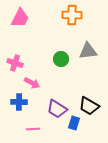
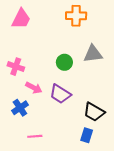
blue cross: (19, 102) -> (20, 108), turned -35
purple trapezoid: (57, 109) -> (60, 94), moved
blue rectangle: (74, 123) -> (87, 135), moved

